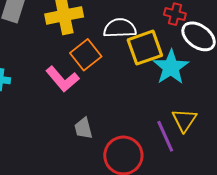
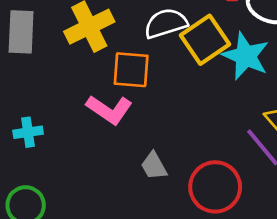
orange square: (86, 55) -> (131, 70), turned -32

